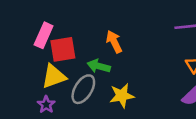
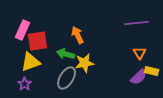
gray ellipse: (83, 89) -> (67, 78), moved
yellow star: (122, 96) -> (85, 63), moved

